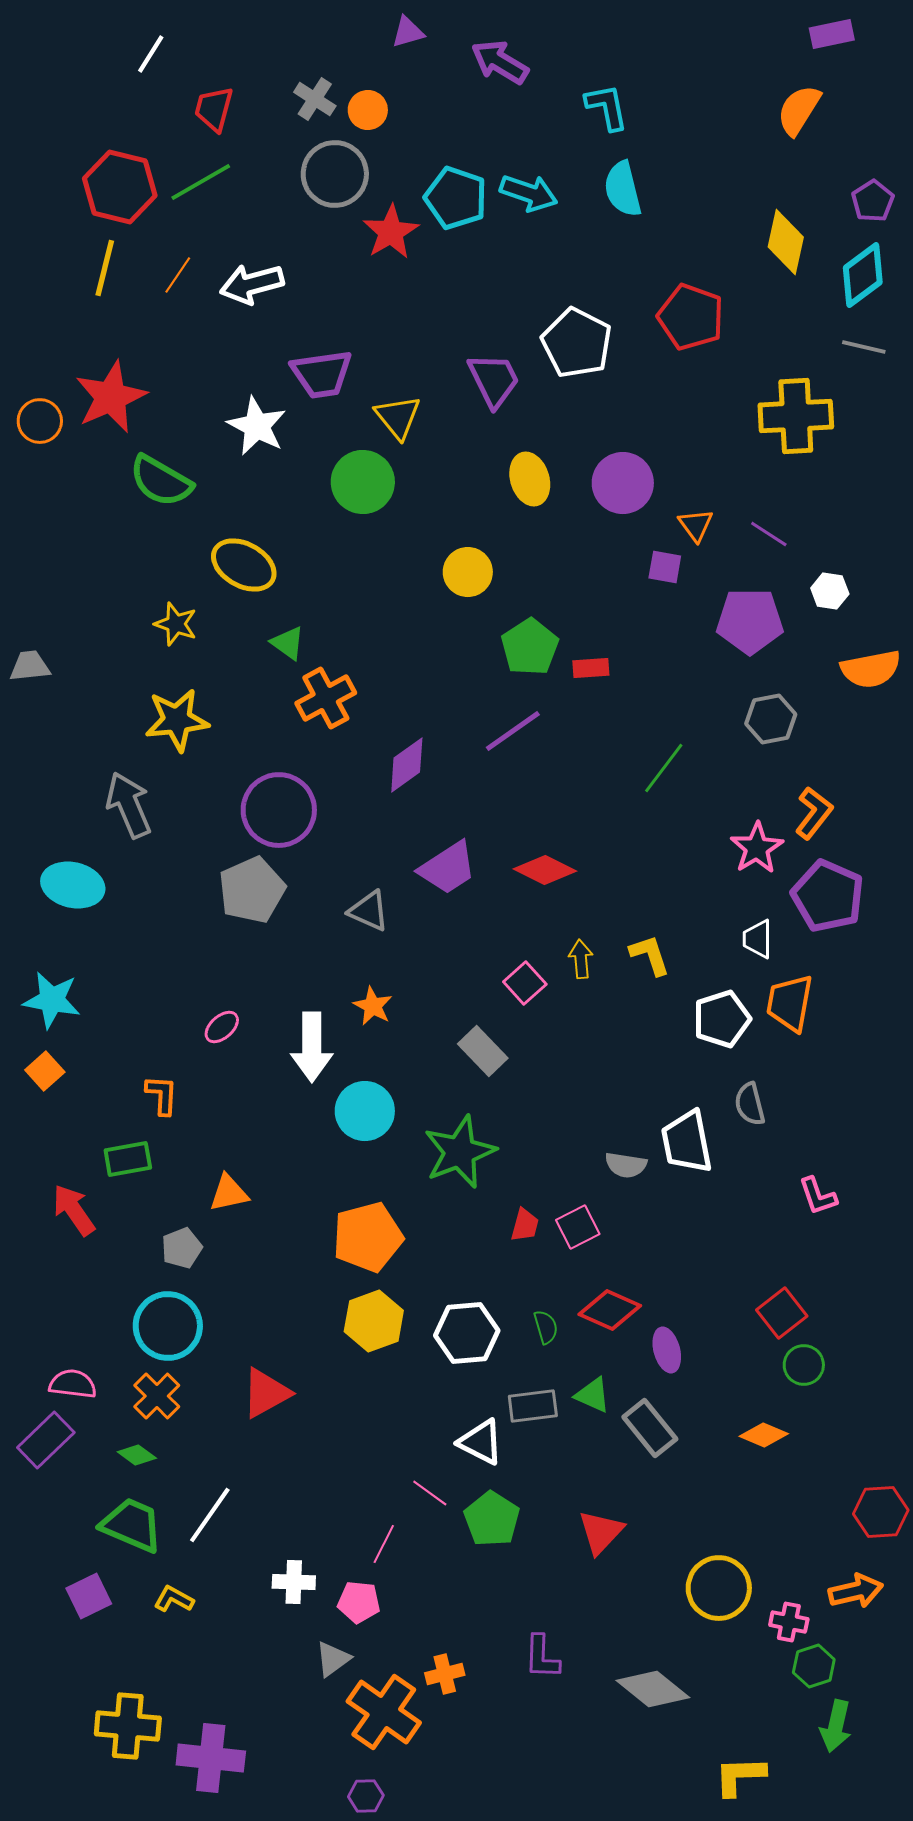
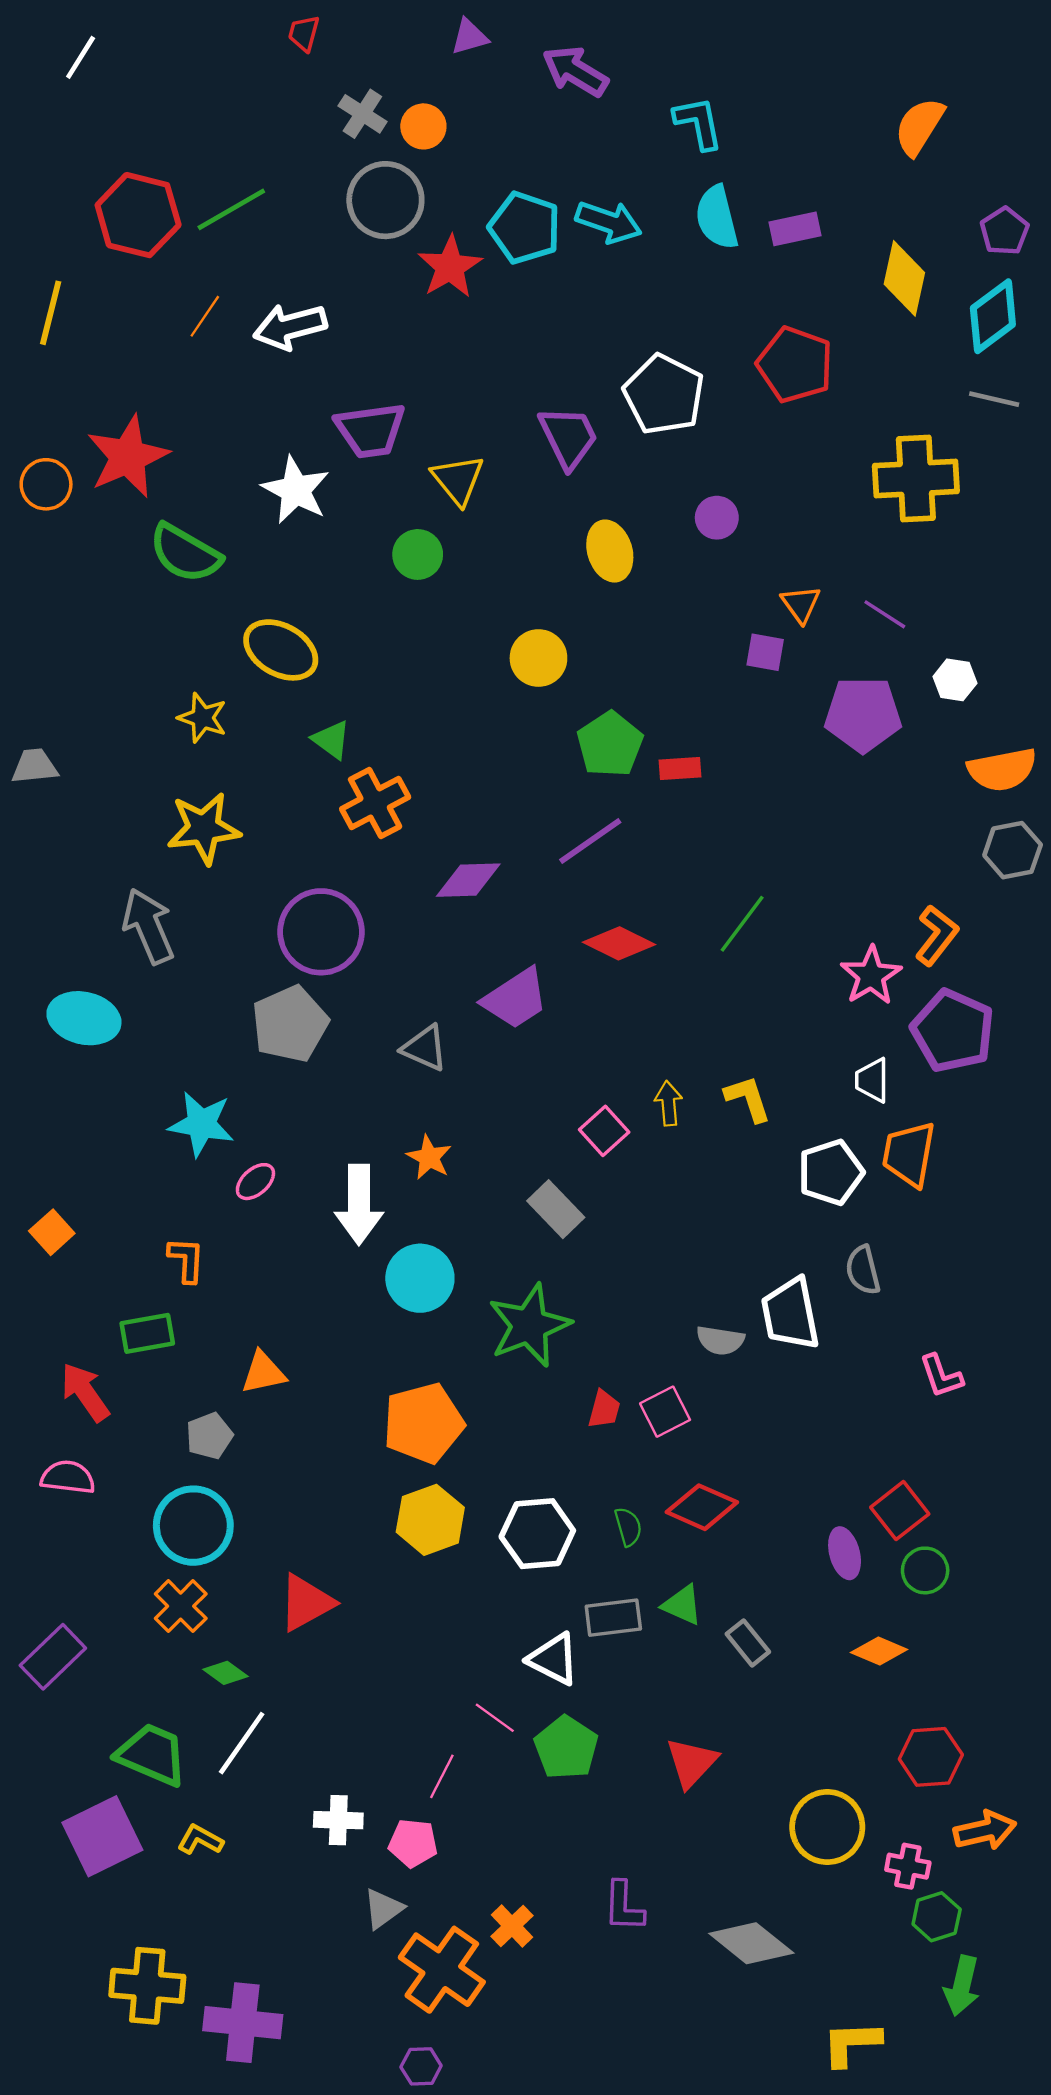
purple rectangle: (832, 34) -> (795, 229), moved
white line: (151, 54) -> (81, 57), moved
red trapezoid: (214, 109) -> (304, 33), moved, size x0.7
yellow line: (105, 268) -> (51, 313), moved
green circle: (363, 482) -> (418, 554), size x0.7
purple circle: (623, 483) -> (717, 518), moved, size x0.6
gray hexagon: (771, 719) -> (1013, 850), moved
purple diamond: (407, 765) -> (468, 880), turned 34
green line: (664, 768) -> (742, 924), moved
red diamond: (545, 870) -> (619, 943), moved
cyan star: (52, 1000) -> (201, 1124), moved
purple ellipse: (667, 1350) -> (845, 1553), moved
pink semicircle: (73, 1384) -> (68, 1477), moved
gray rectangle: (650, 1428) -> (748, 1643), size x0.7
green diamond: (137, 1455) -> (226, 1673), moved
red hexagon: (881, 1512) -> (931, 1757), moved
purple square: (89, 1596) -> (102, 1836), size x1.5
orange cross: (445, 1674) -> (512, 1926), turned -30

